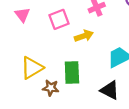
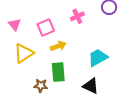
yellow arrow: (84, 36) -> (58, 46), moved
yellow triangle: (32, 68) -> (24, 53), moved

